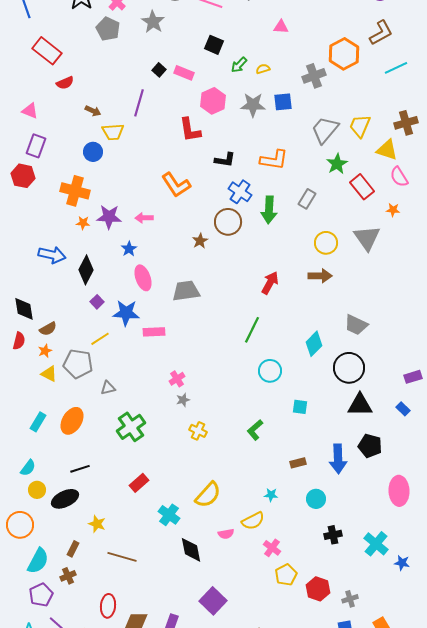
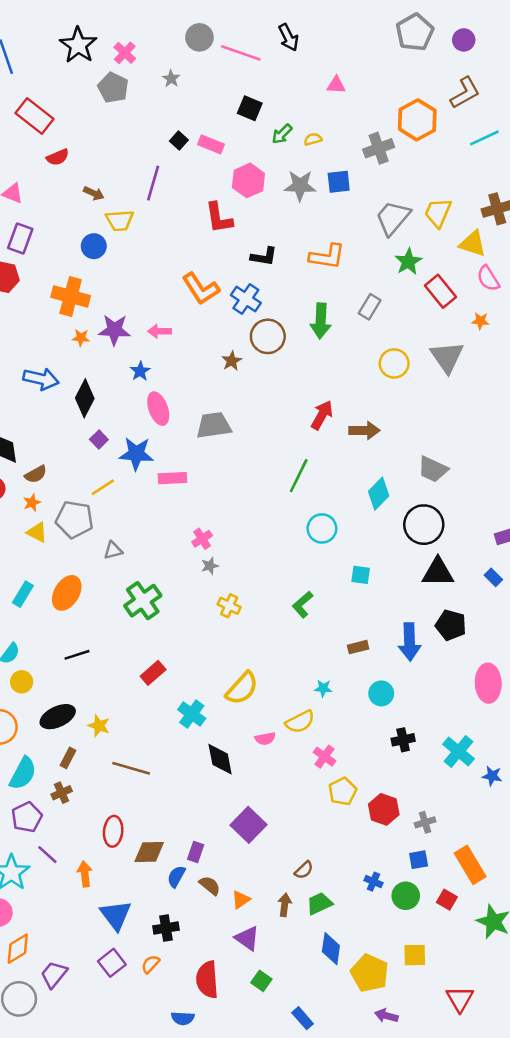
gray star: (153, 22) -> (171, 79), size x0.6
blue cross: (240, 192) -> (246, 299), moved
brown arrow: (320, 276) -> (364, 430), moved
black ellipse: (65, 499) -> (58, 717), moved

